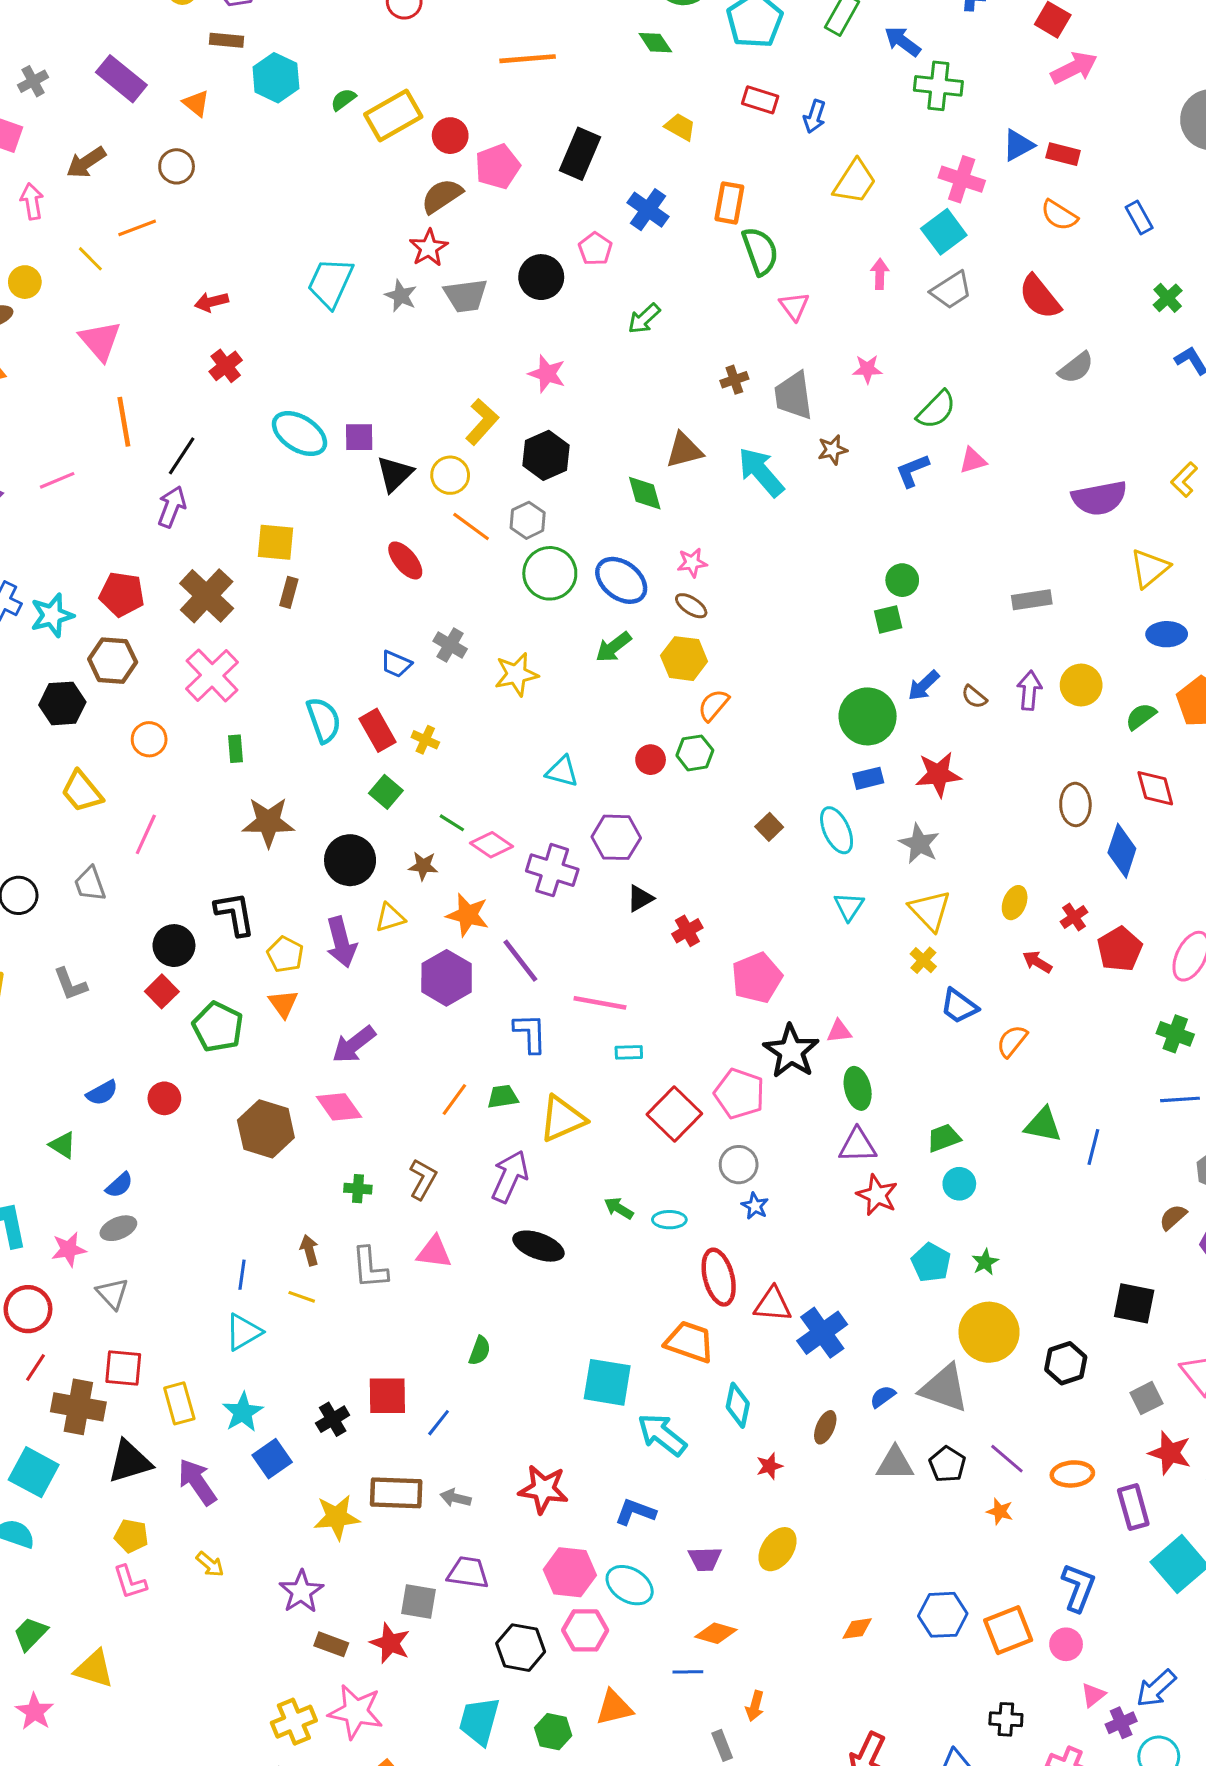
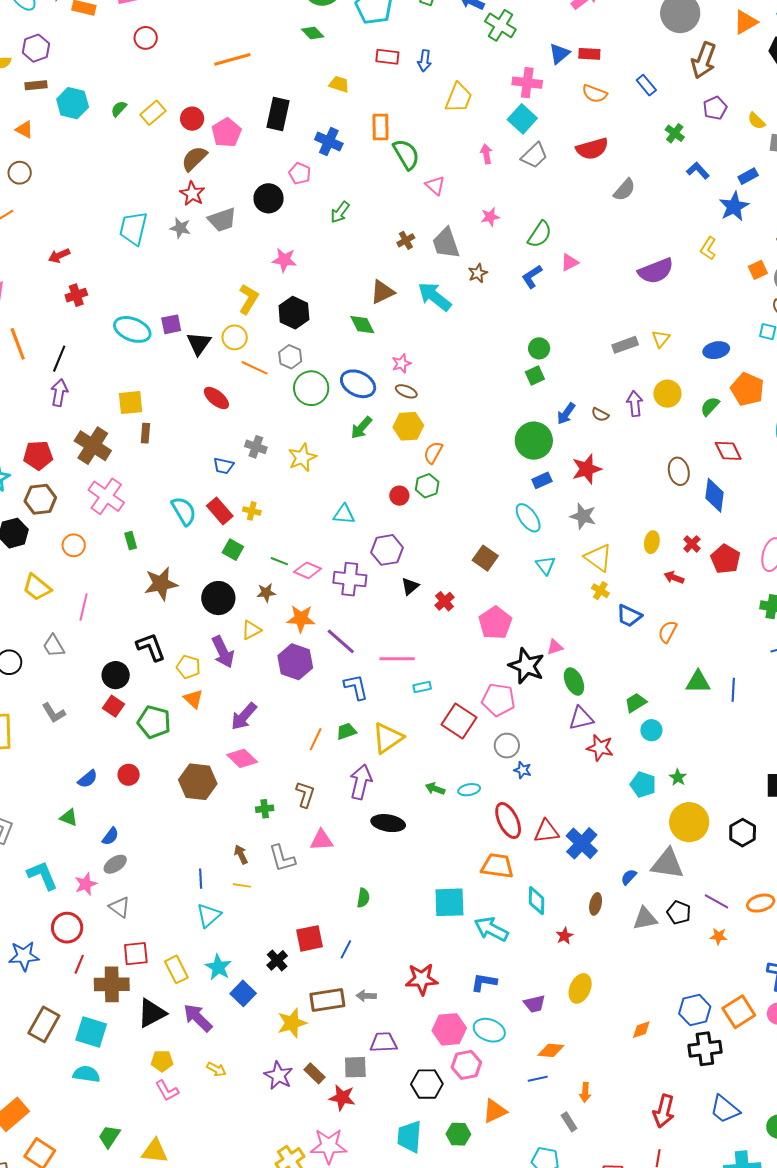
green cross: (938, 86) -> (500, 25), turned 36
yellow rectangle: (393, 115) -> (153, 113), size x0.7
red semicircle: (1040, 297) -> (592, 149), turned -56
red cross: (226, 366) -> (76, 295), turned 30
yellow triangle: (1150, 568) -> (661, 339), moved, size x0.7
brown square: (769, 827) -> (485, 558), moved, size x1.4
brown rectangle: (331, 1644) -> (314, 1073), moved, turned 35
black cross: (1006, 1719) -> (705, 1049), moved, size x1.5

